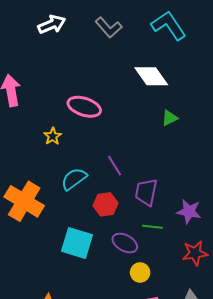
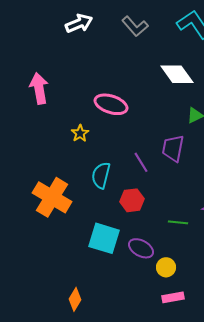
cyan semicircle: (74, 179) -> (101, 175), turned -40
purple trapezoid: (146, 192) -> (173, 148), moved
purple ellipse: (125, 243) -> (141, 248), moved

